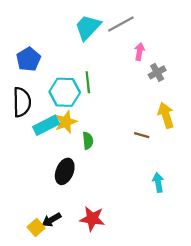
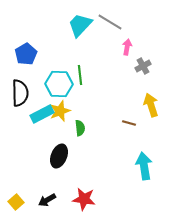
gray line: (121, 24) -> (110, 22), turned 60
cyan arrow: (158, 182) -> (144, 166), size x1.5
yellow square: (36, 227) -> (16, 202), moved

